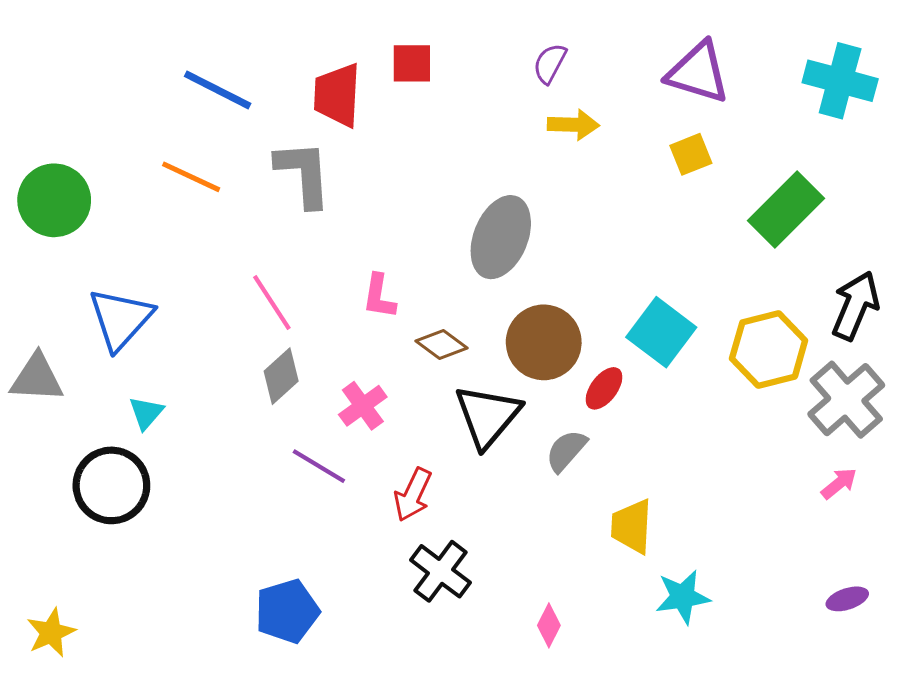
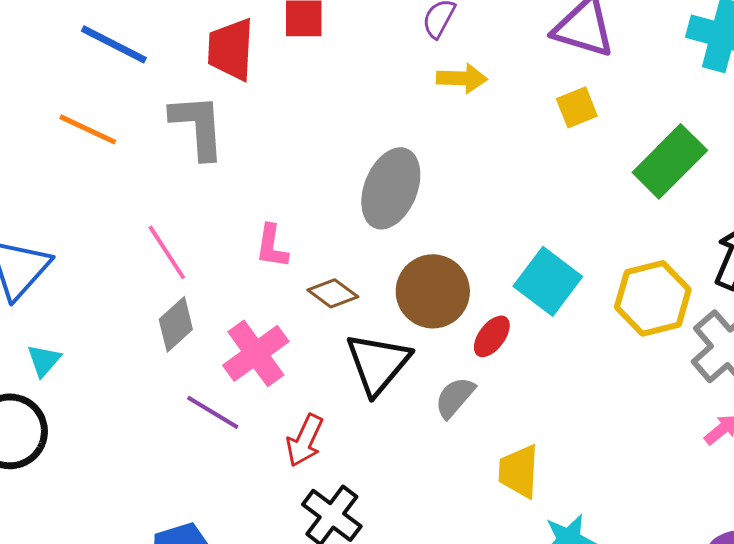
pink cross: (363, 406) -> (256, 353), size x1.4

